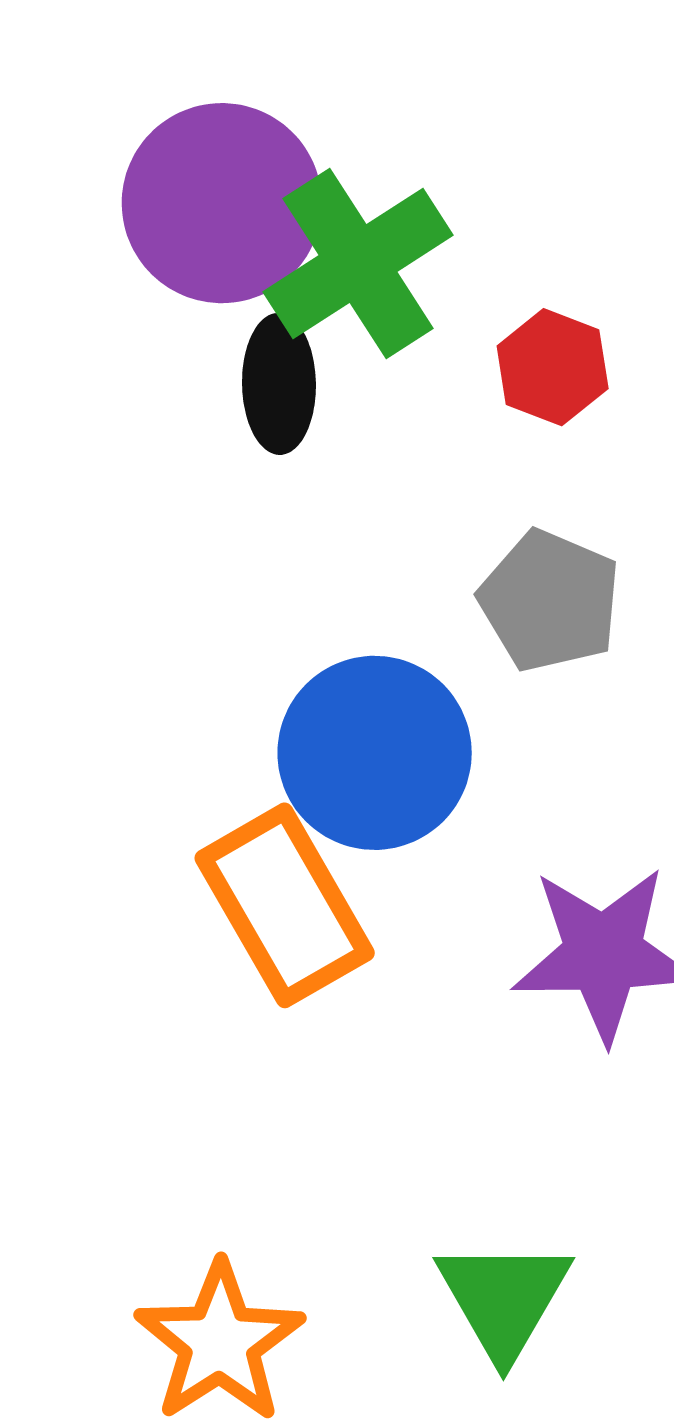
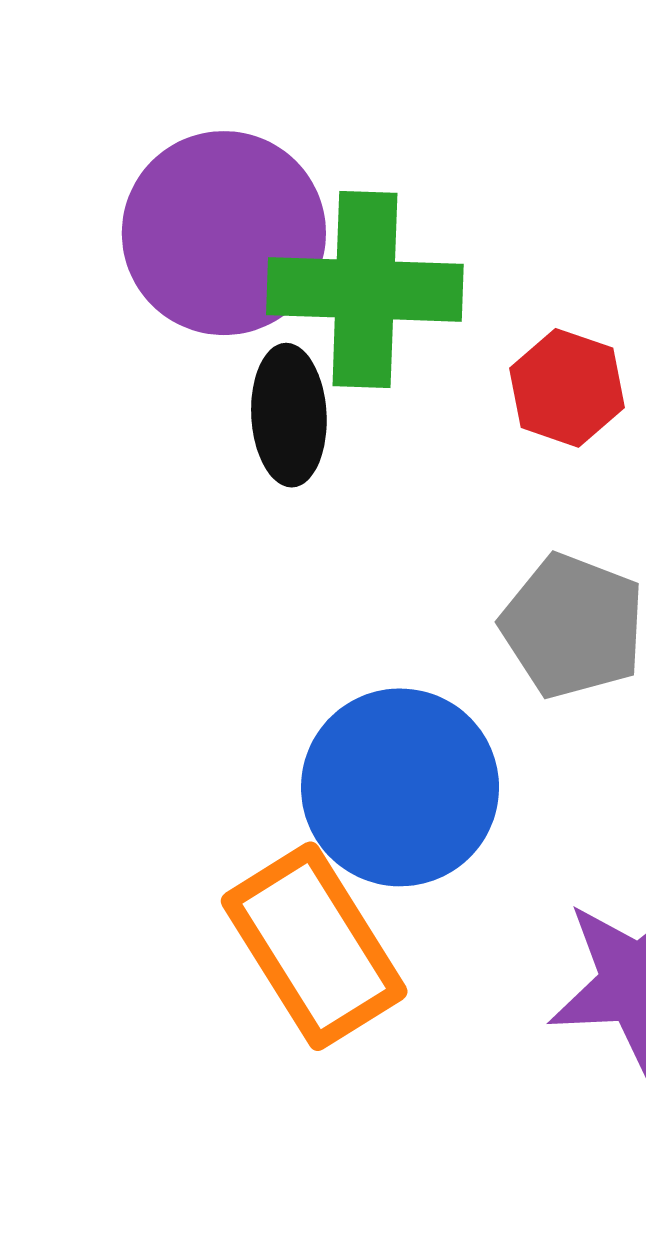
green cross: (358, 263) -> (365, 289), turned 37

